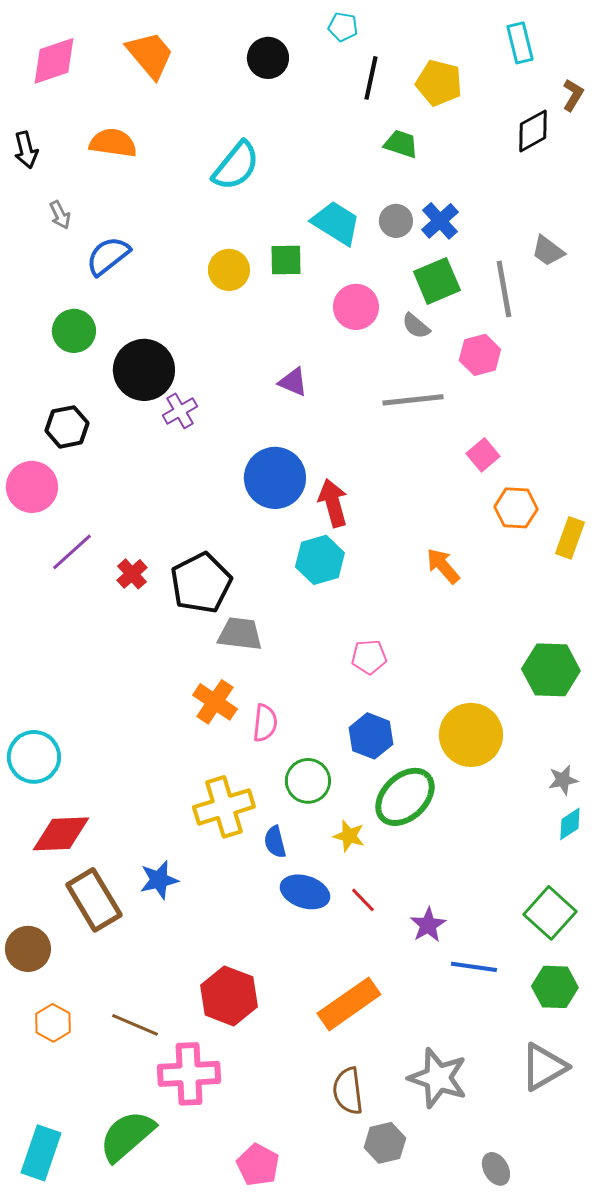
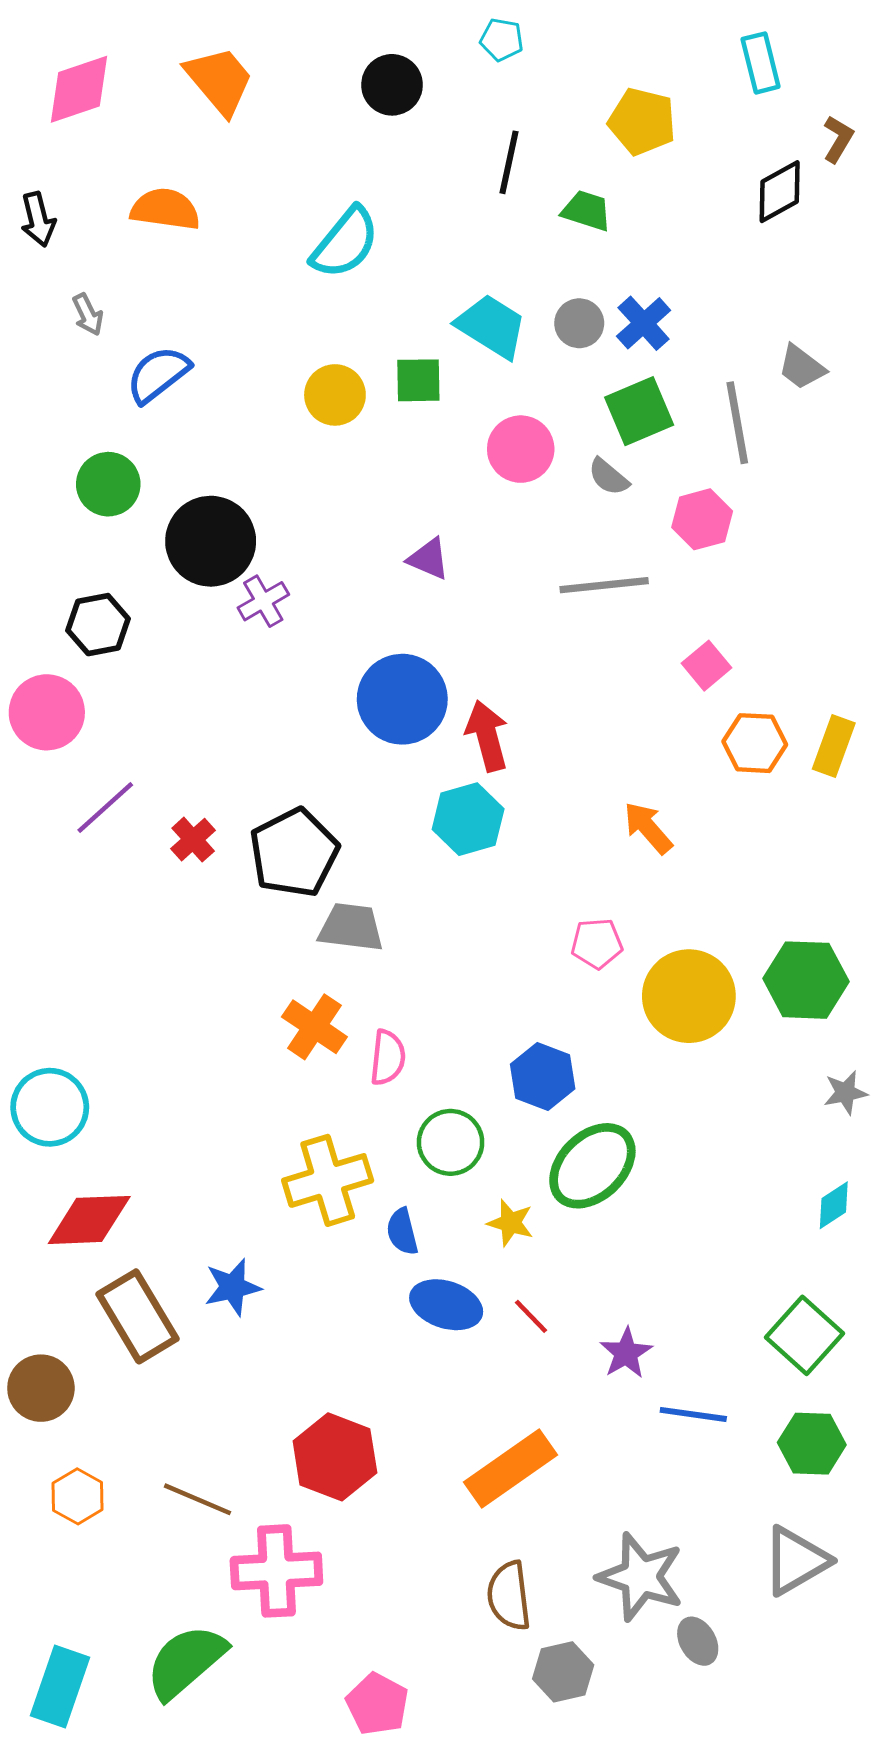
black line: (371, 78) -> (509, 162), moved
yellow rectangle: (570, 538) -> (834, 746), moved
pink pentagon: (369, 657) -> (597, 943), moved
yellow circle: (471, 735) -> (689, 996), moved
gray star: (563, 780) -> (845, 1093), moved
gray ellipse: (496, 1169) -> (698, 1641), moved

